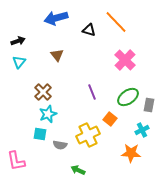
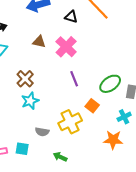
brown triangle: (57, 55) -> (39, 42), turned -40
pink cross: (125, 60) -> (66, 47), moved
cyan square: (40, 134) -> (22, 149), moved

